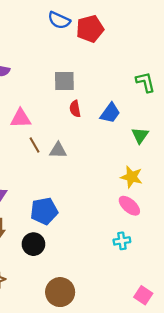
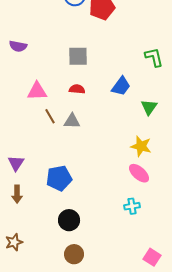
red semicircle: (75, 109) -> (77, 89), moved, turned 105
black circle: (33, 244) -> (69, 220), moved
brown circle: (60, 292) -> (74, 254), size x0.7

